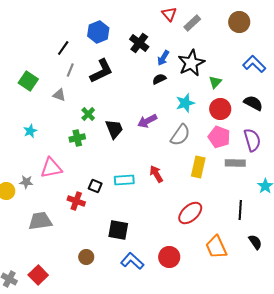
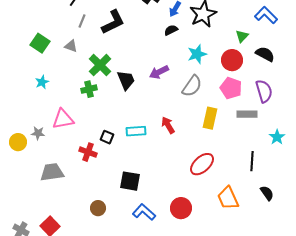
green square: (28, 81) -> (40, 43), moved
green triangle: (215, 82) -> (242, 36), moved
green cross: (88, 114) -> (100, 65), size x1.6

